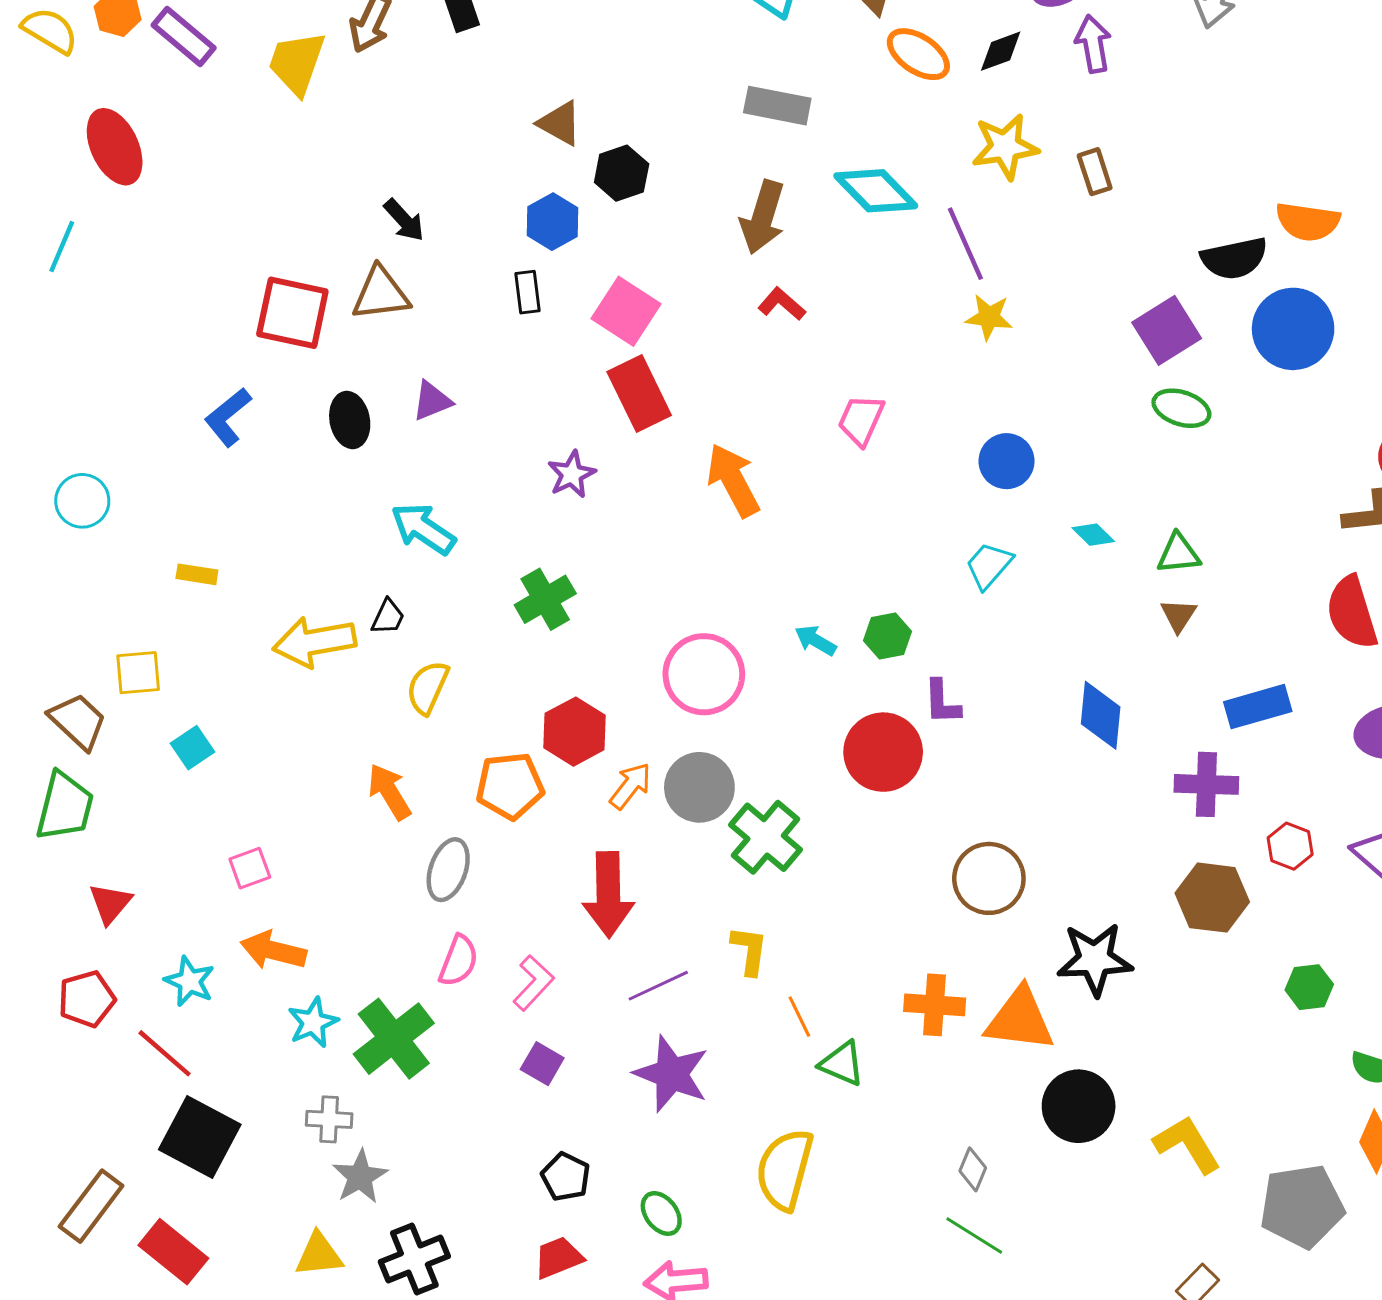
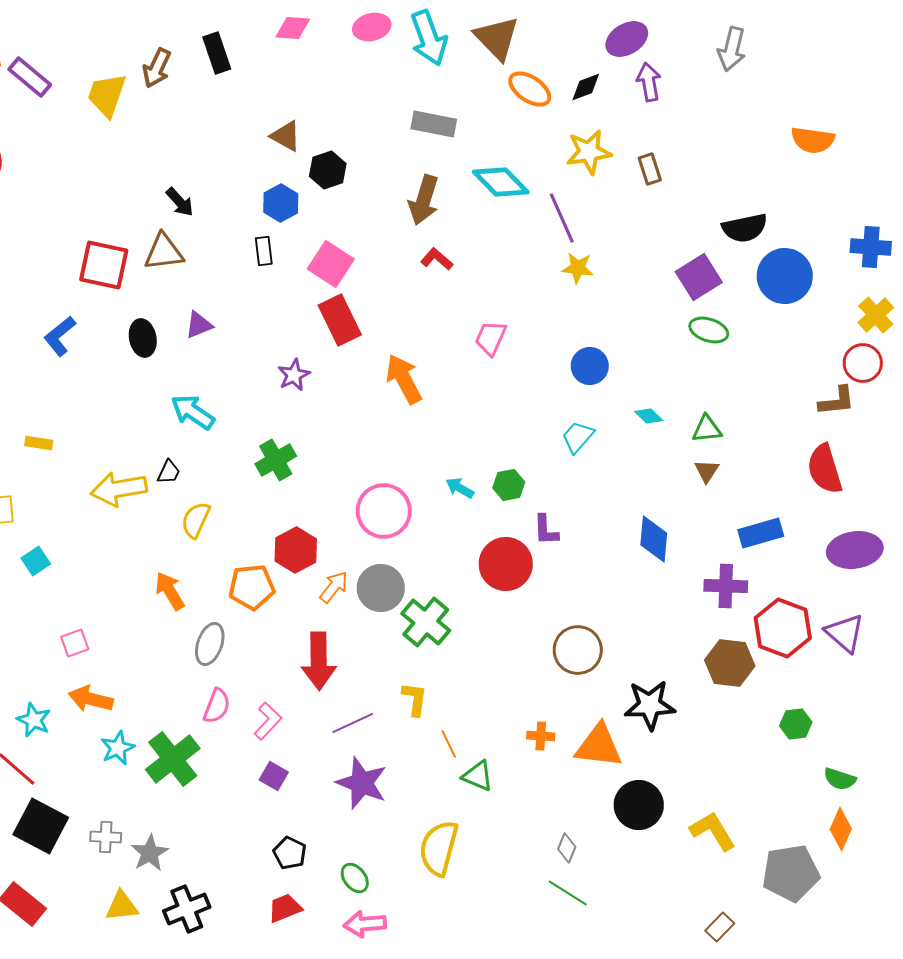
orange semicircle: (1308, 222) -> (813, 140), moved
red hexagon: (1290, 846) -> (783, 628), size x1.8
orange cross: (935, 1005) -> (541, 736), size x0.7
gray cross: (329, 1119) -> (106, 837), moved

